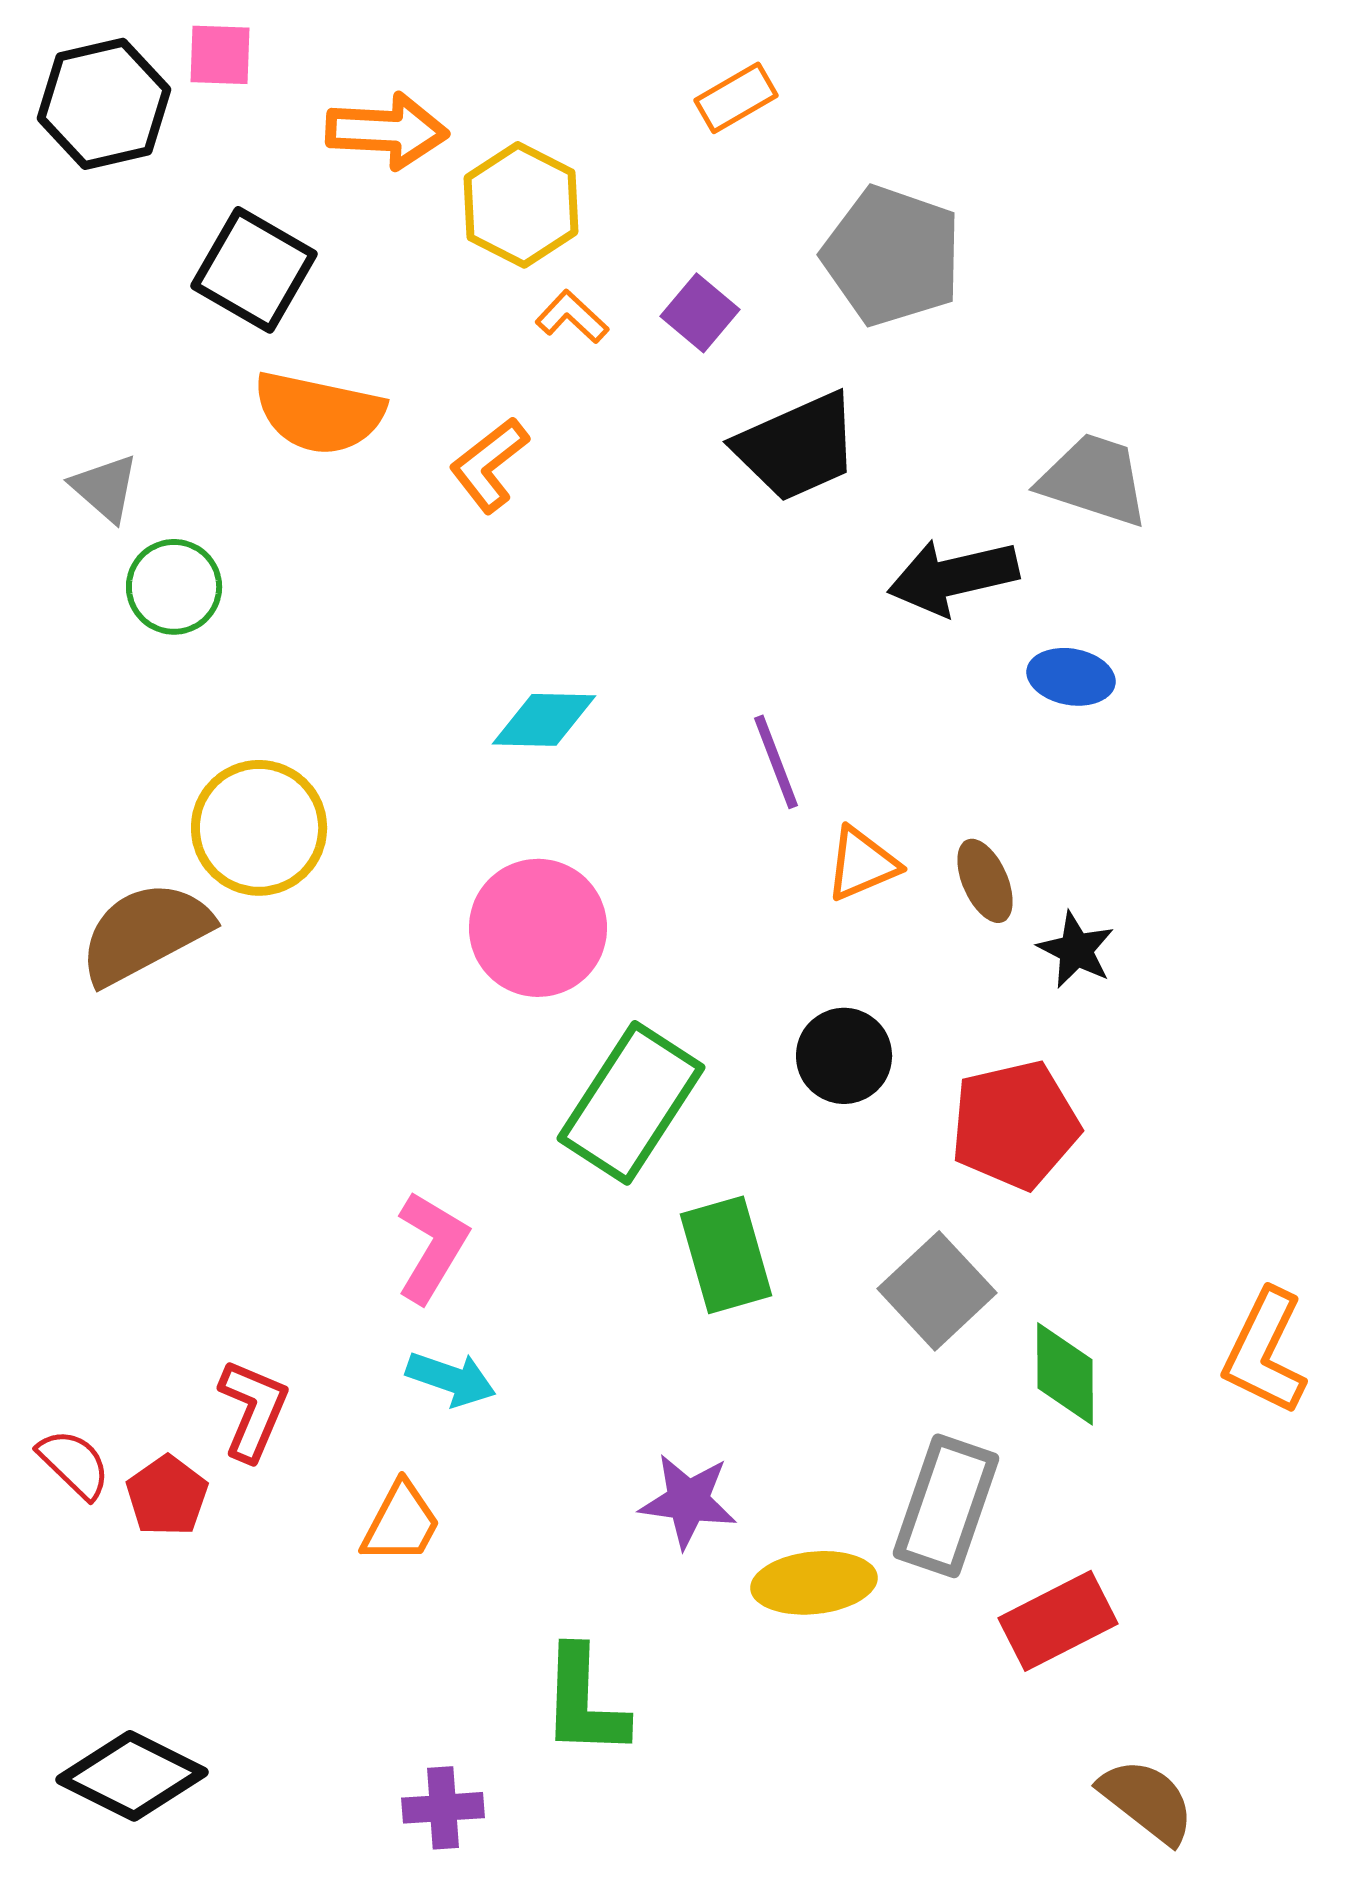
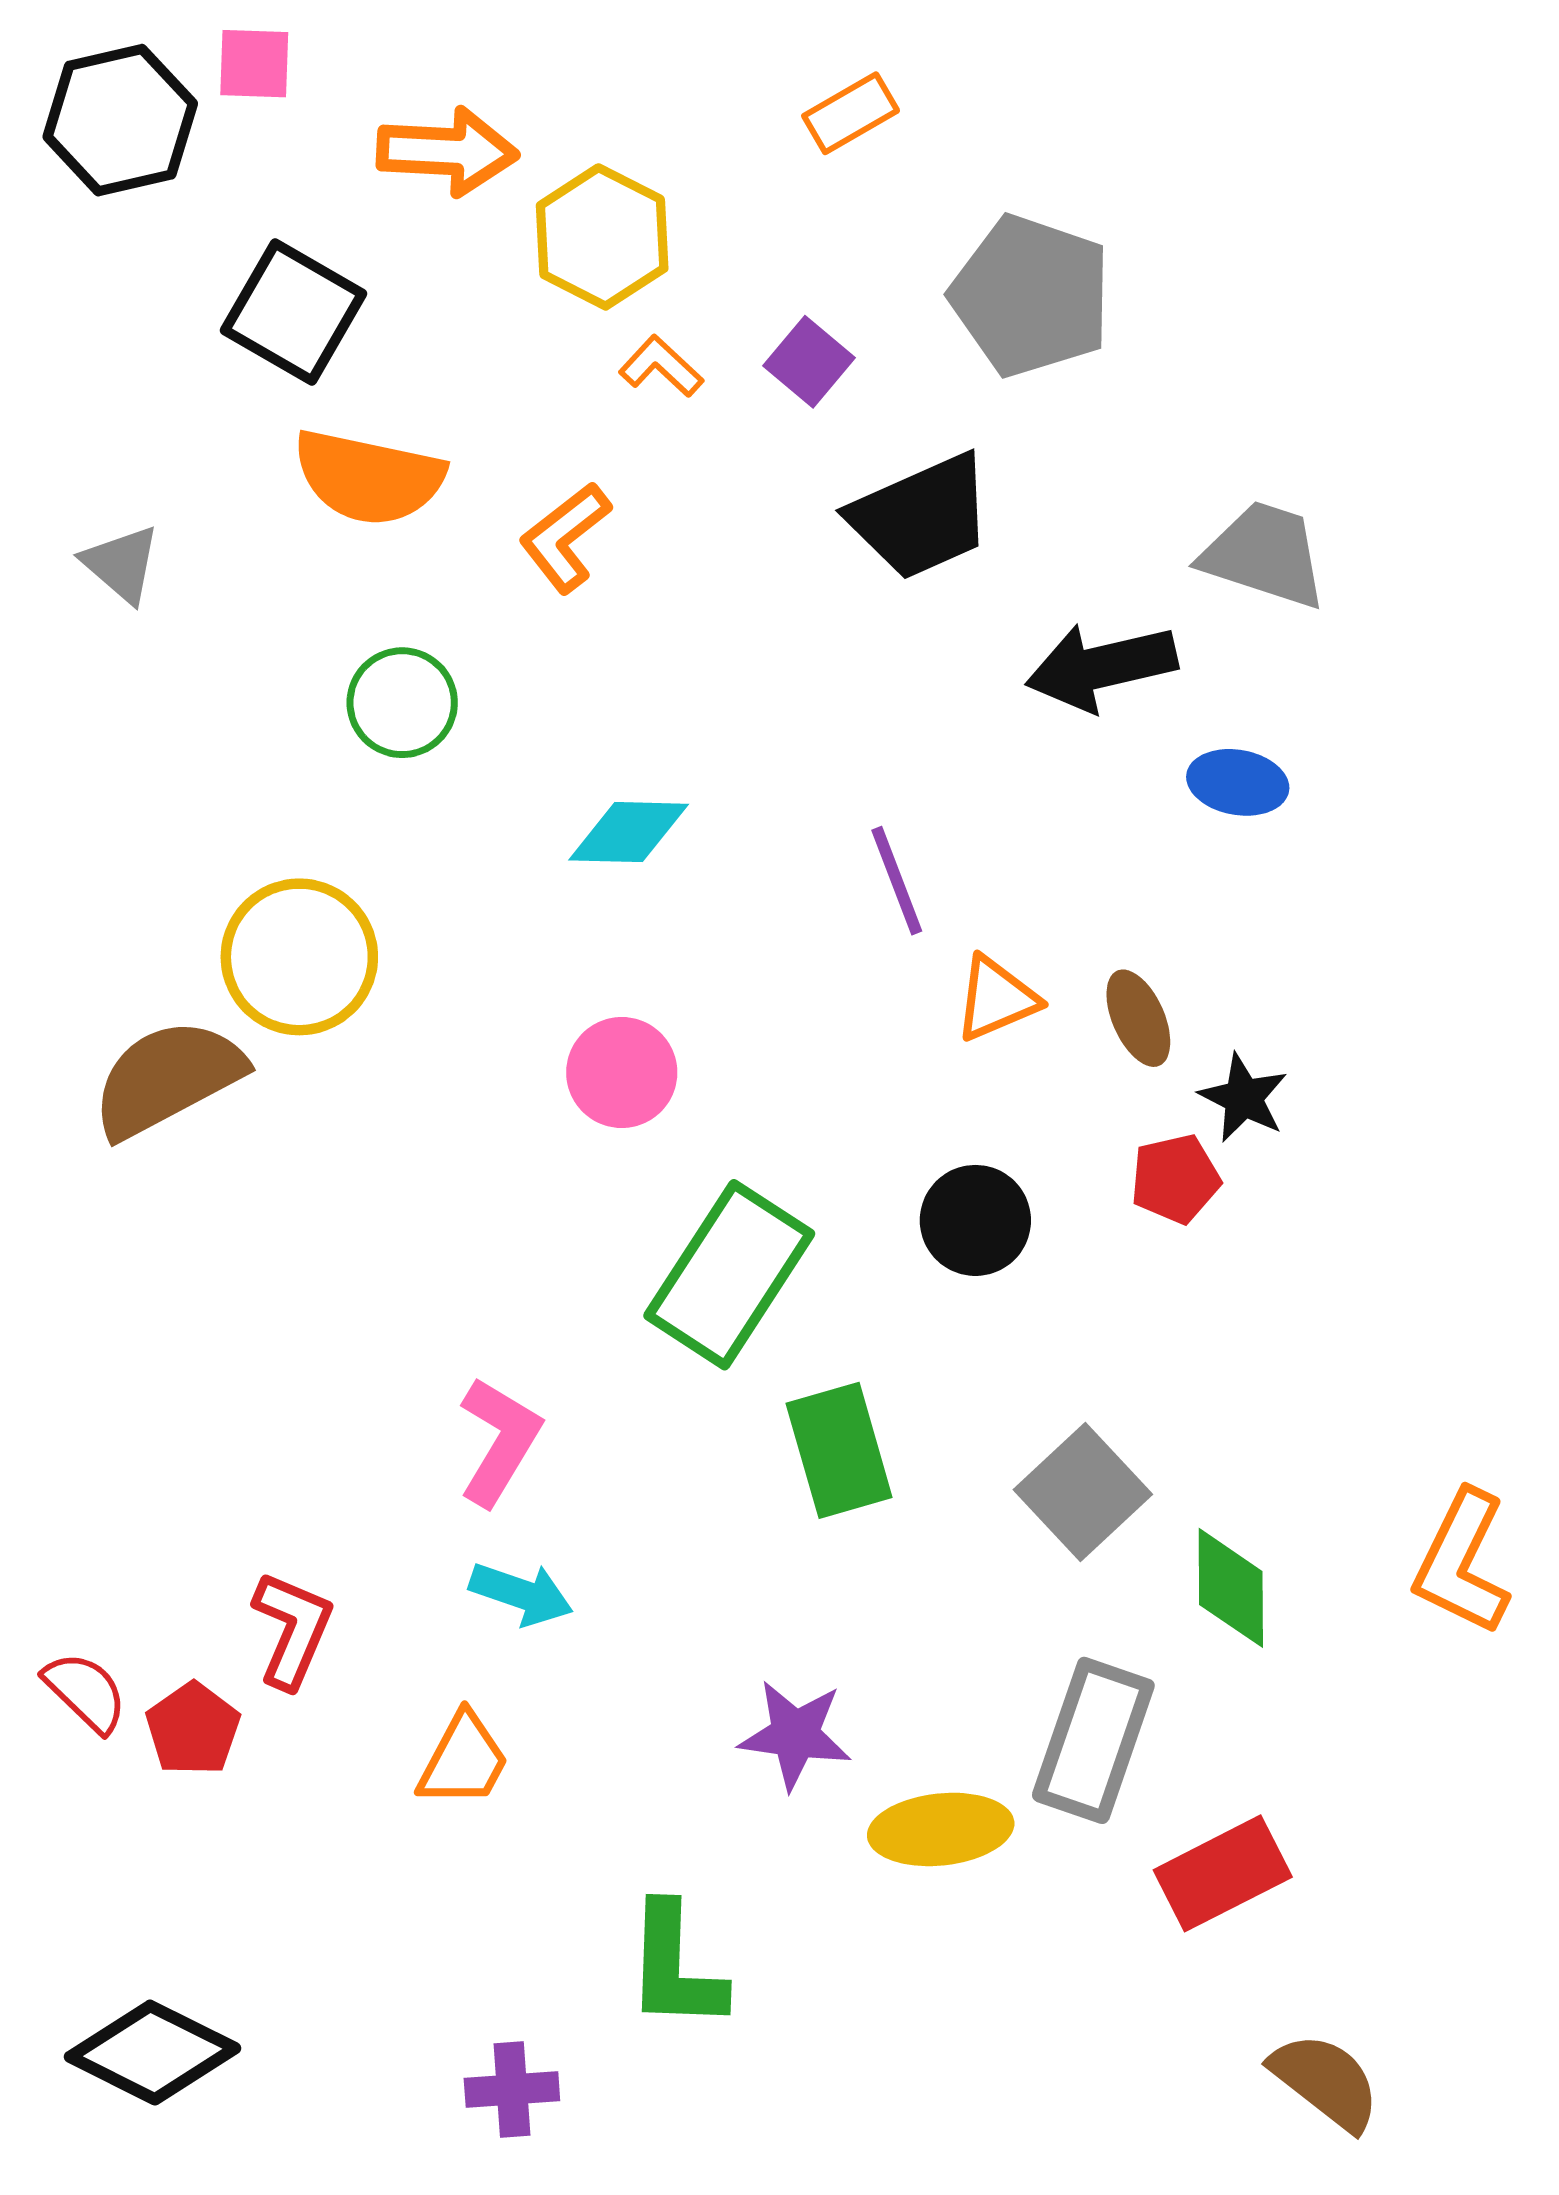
green circle: (174, 587) -> (402, 703), moved
pink circle: (538, 928) -> (622, 1072), size x0.7
red pentagon: (1015, 1125) -> (1175, 1179), moved, size x0.6

